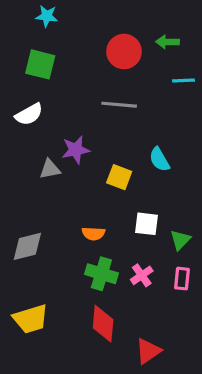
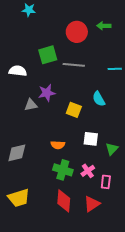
green square: (40, 64) -> (48, 55), moved, turned -30
cyan line: (184, 81) -> (115, 69), moved
white semicircle: (29, 114) -> (18, 71), turned -144
pink rectangle: (182, 279) -> (106, 182), moved
red triangle: (148, 351) -> (92, 204), moved

